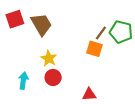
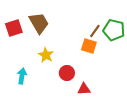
red square: (15, 19) -> (14, 28), moved
red circle: (53, 77) -> (67, 73), moved

